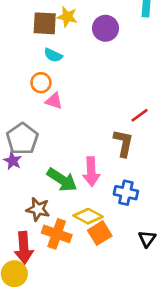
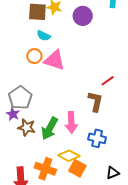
pink triangle: (54, 101) -> (55, 60), moved, size x1.6
green arrow: (62, 180) -> (50, 128), turned 85
brown star: (38, 209) -> (27, 127), moved
orange square: (100, 233) -> (77, 168), turned -30
black triangle: (147, 239) -> (113, 173), turned 32

